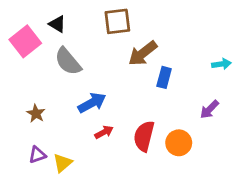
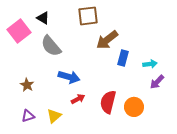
cyan arrow: (221, 64) -> (150, 64), moved
blue arrow: (92, 103) -> (69, 77), turned 45
yellow triangle: (63, 163) -> (54, 116), moved

